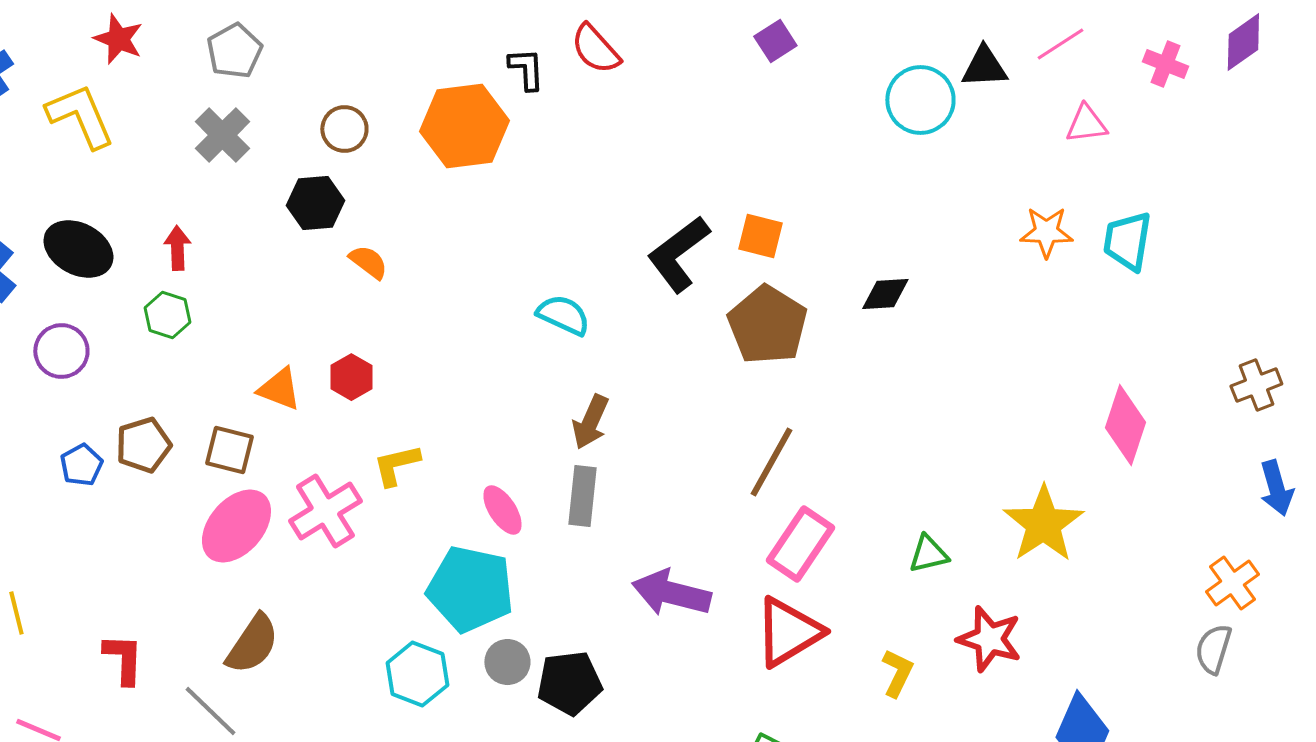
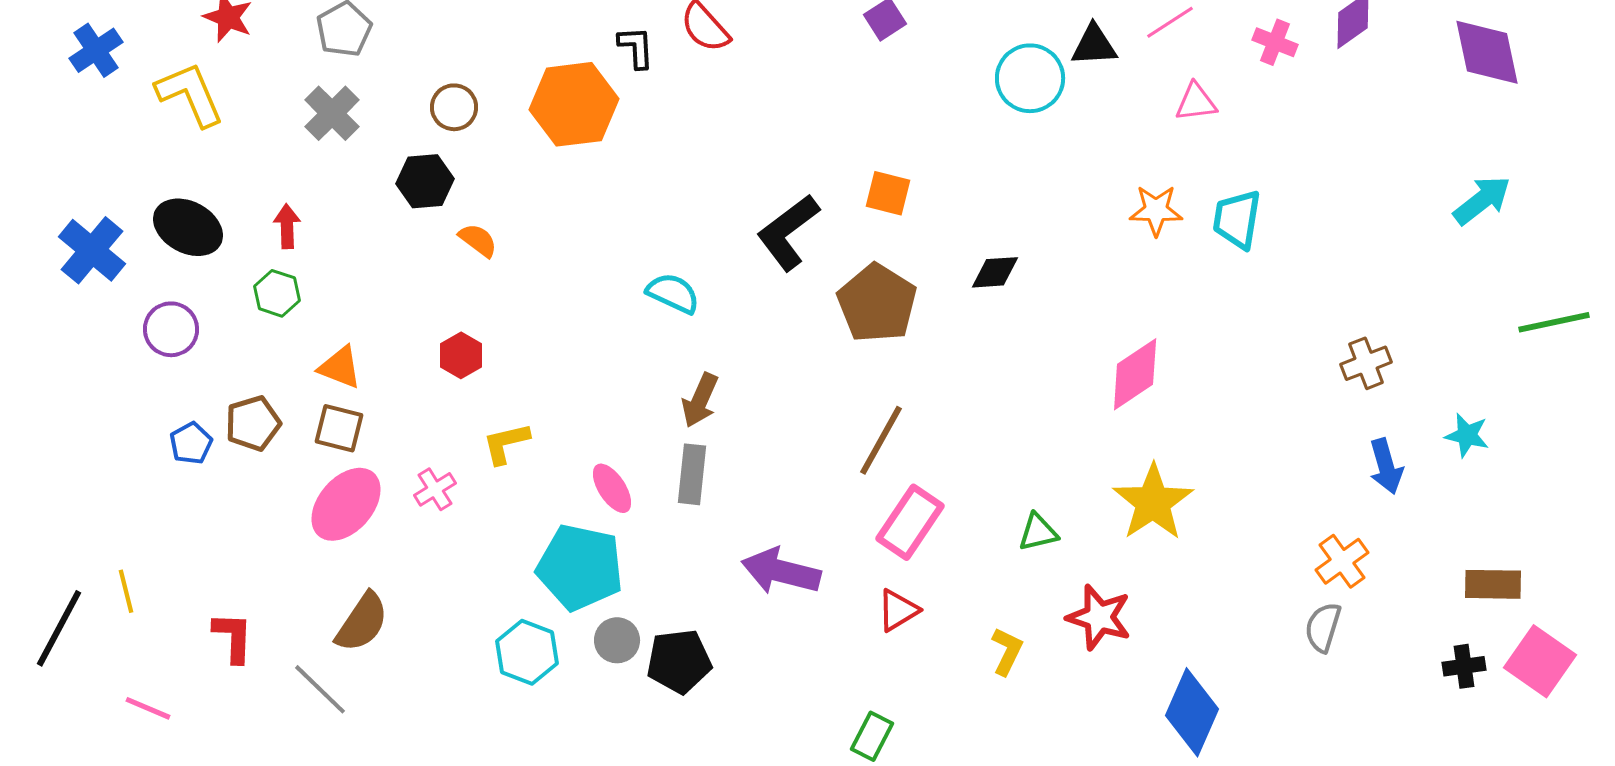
orange square: (760, 236) -> (888, 193), moved
orange triangle: (279, 389) -> (340, 367), moved
pink diamond: (1125, 425) -> (1135, 374), moved, turned 38
pink cross: (325, 511) -> (435, 489), size x0.6
red triangle: (788, 632) -> (898, 610), size x0.6

